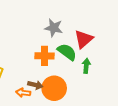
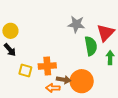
green semicircle: (67, 52) -> (91, 46), turned 48
orange cross: (44, 56) -> (47, 66), moved

